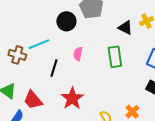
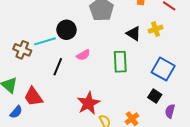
black circle: (66, 21) -> (66, 30), moved
pink semicircle: (78, 54) -> (83, 55), turned -136
red star: (72, 98) -> (88, 103), moved

